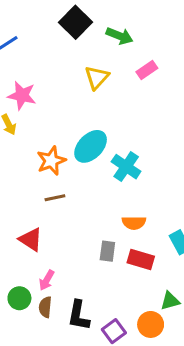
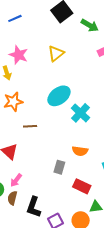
yellow triangle: (97, 77) -> (56, 53), moved
orange star: (51, 161) -> (13, 102), moved
red rectangle: (141, 260) -> (82, 186), moved

